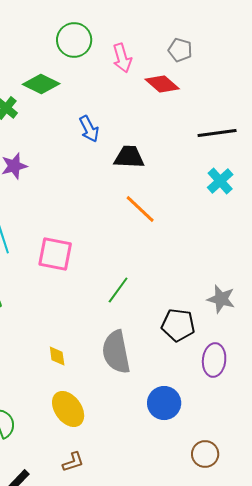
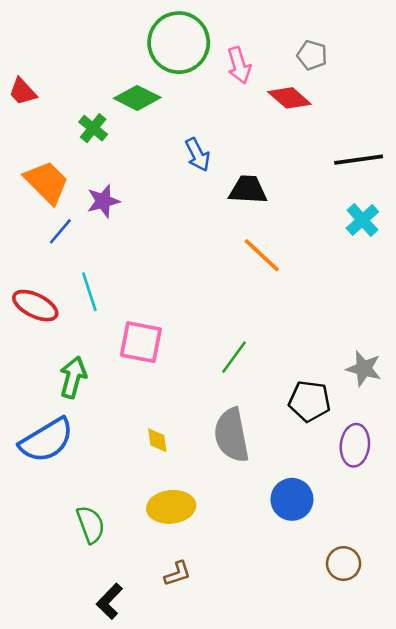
green circle: (74, 40) -> (179, 43), size x1.4
pink square: (55, 254) -> (141, 342), moved
yellow ellipse: (68, 409) -> (171, 507), turned -60

